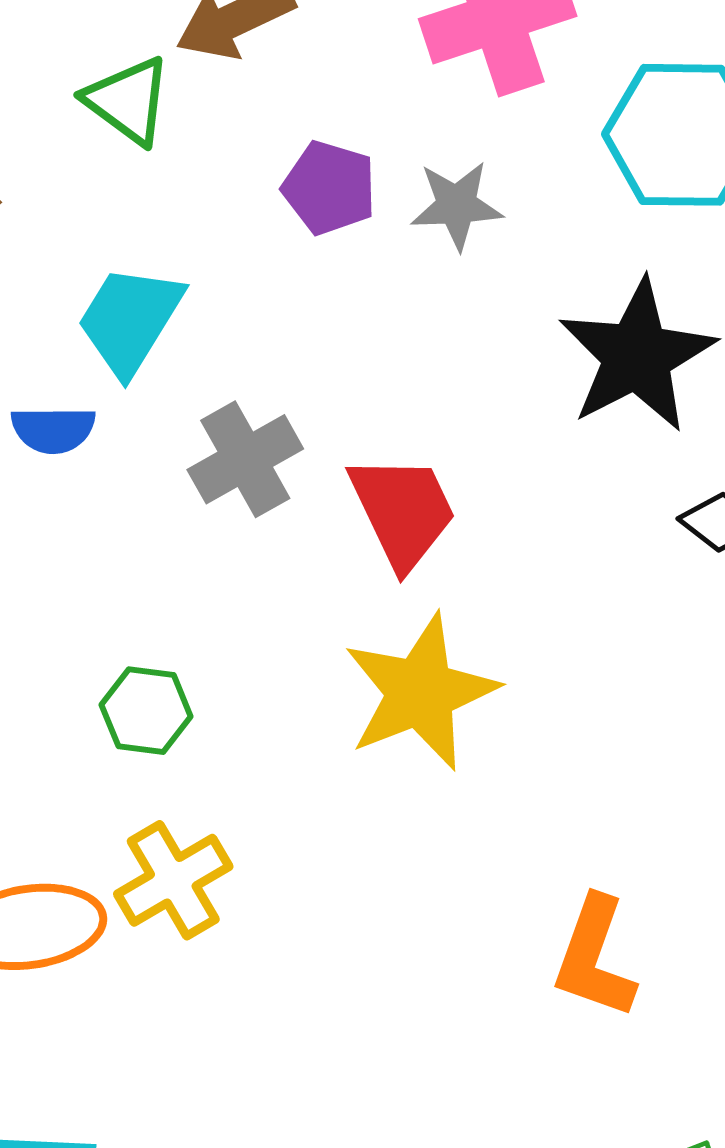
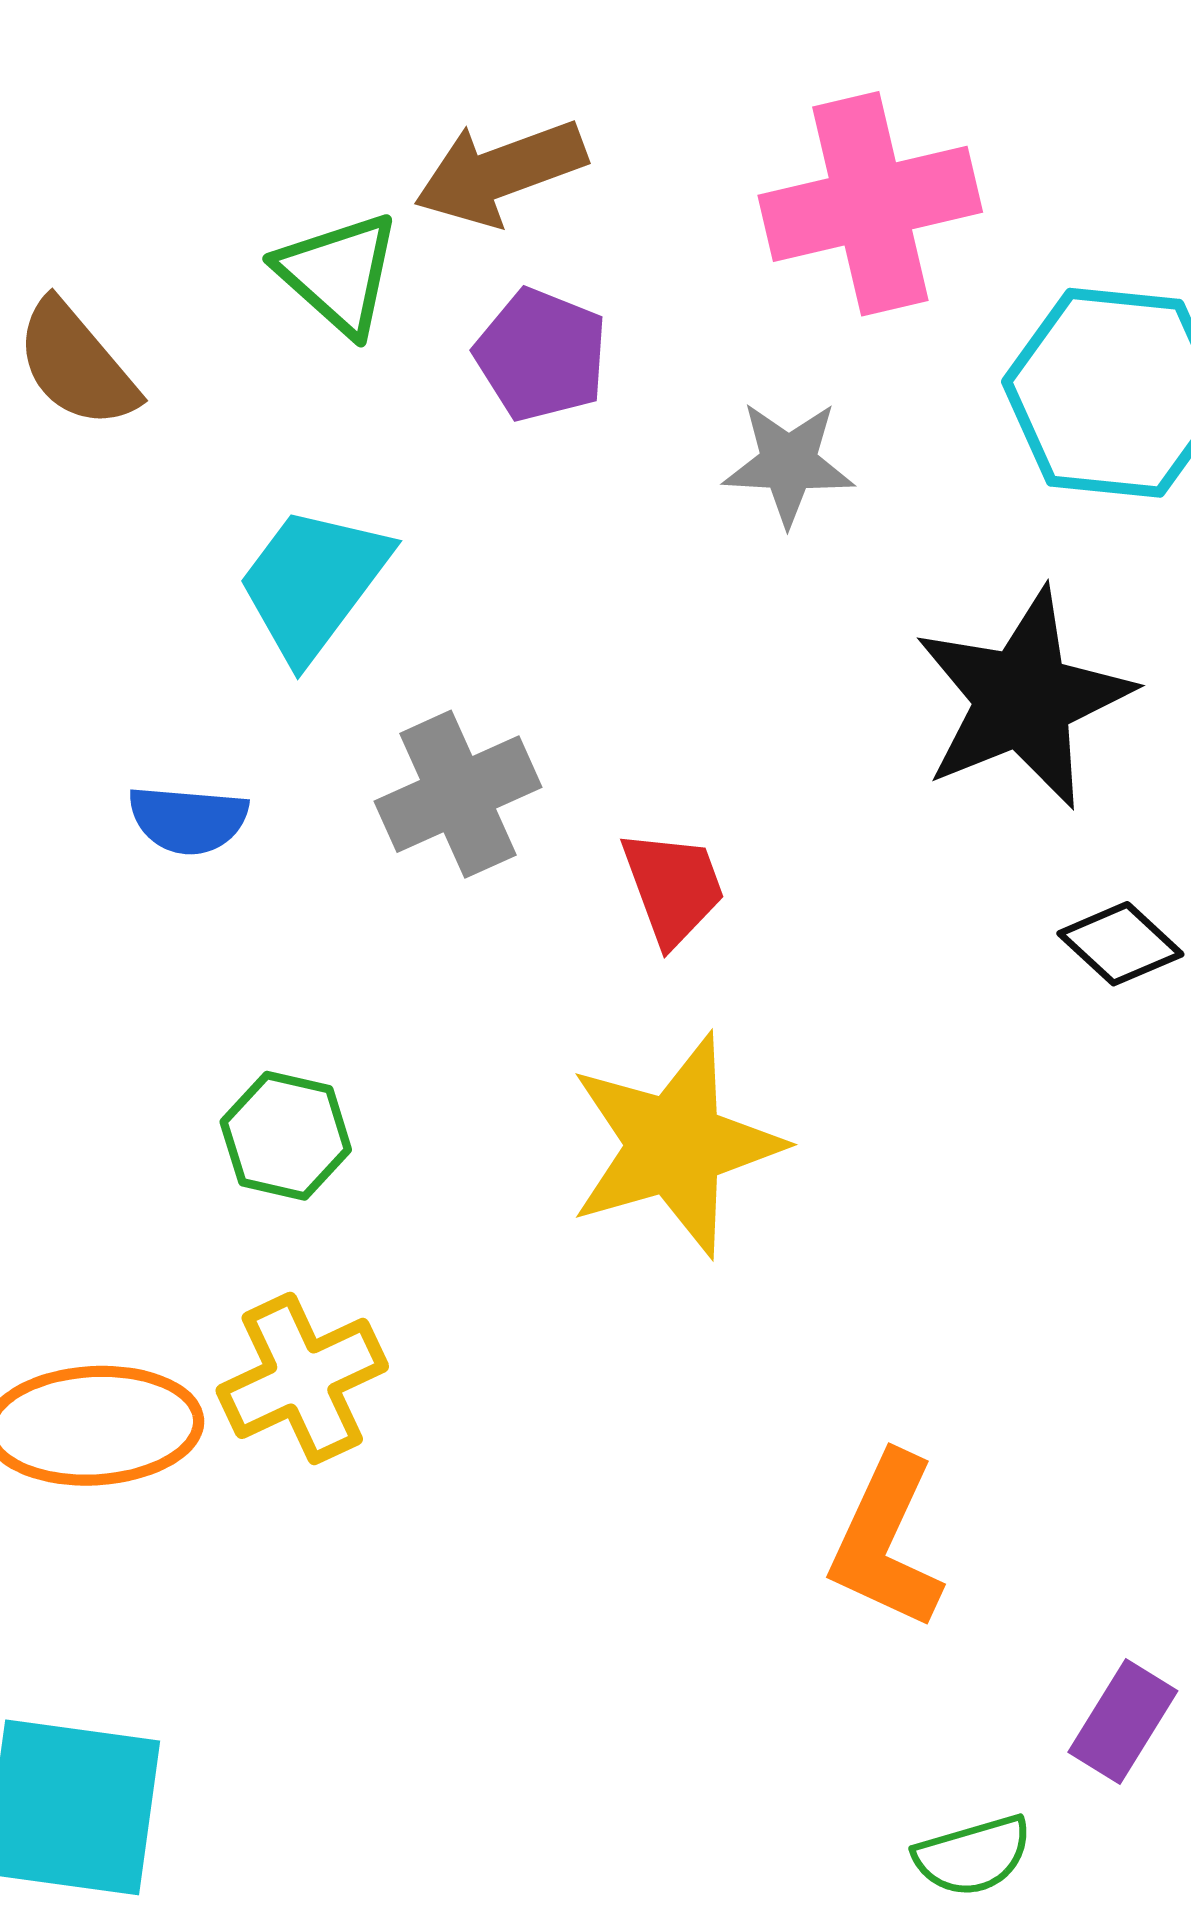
purple pentagon: (329, 188) -> (541, 355), moved
blue semicircle: (53, 430) -> (188, 820), moved
red trapezoid: (403, 511) -> (673, 887), size x0.7

